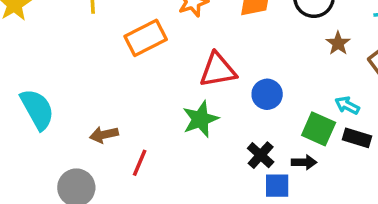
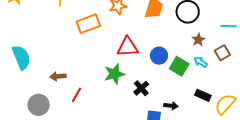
blue circle: (267, 94) -> (159, 56), moved
cyan arrow: (347, 105) -> (201, 62), moved
green square: (319, 129) -> (179, 66), moved
black cross: (261, 155) -> (141, 88), moved

